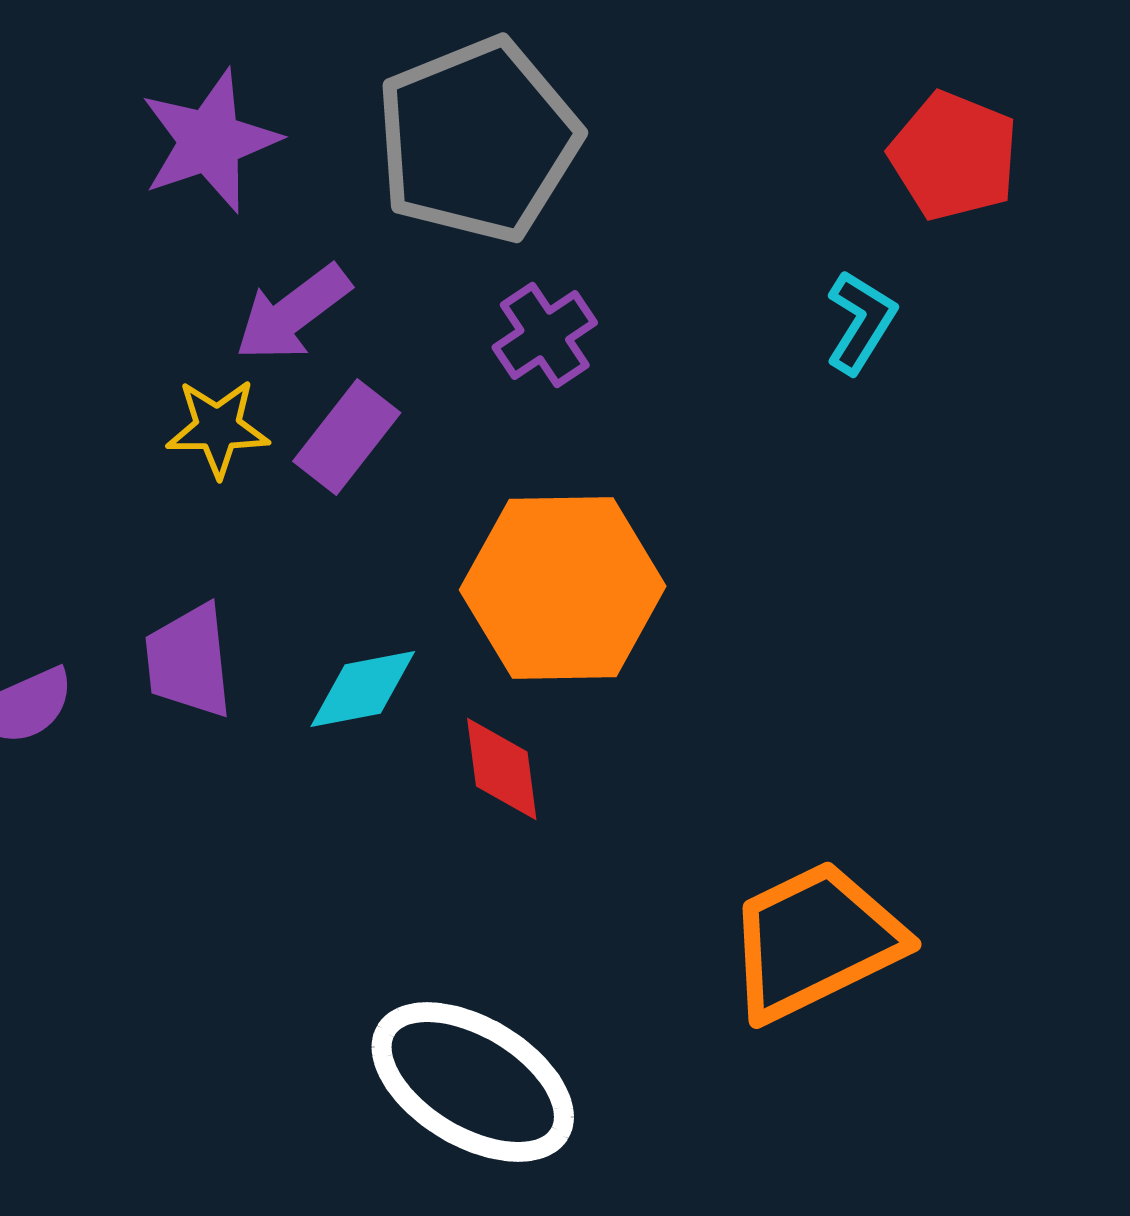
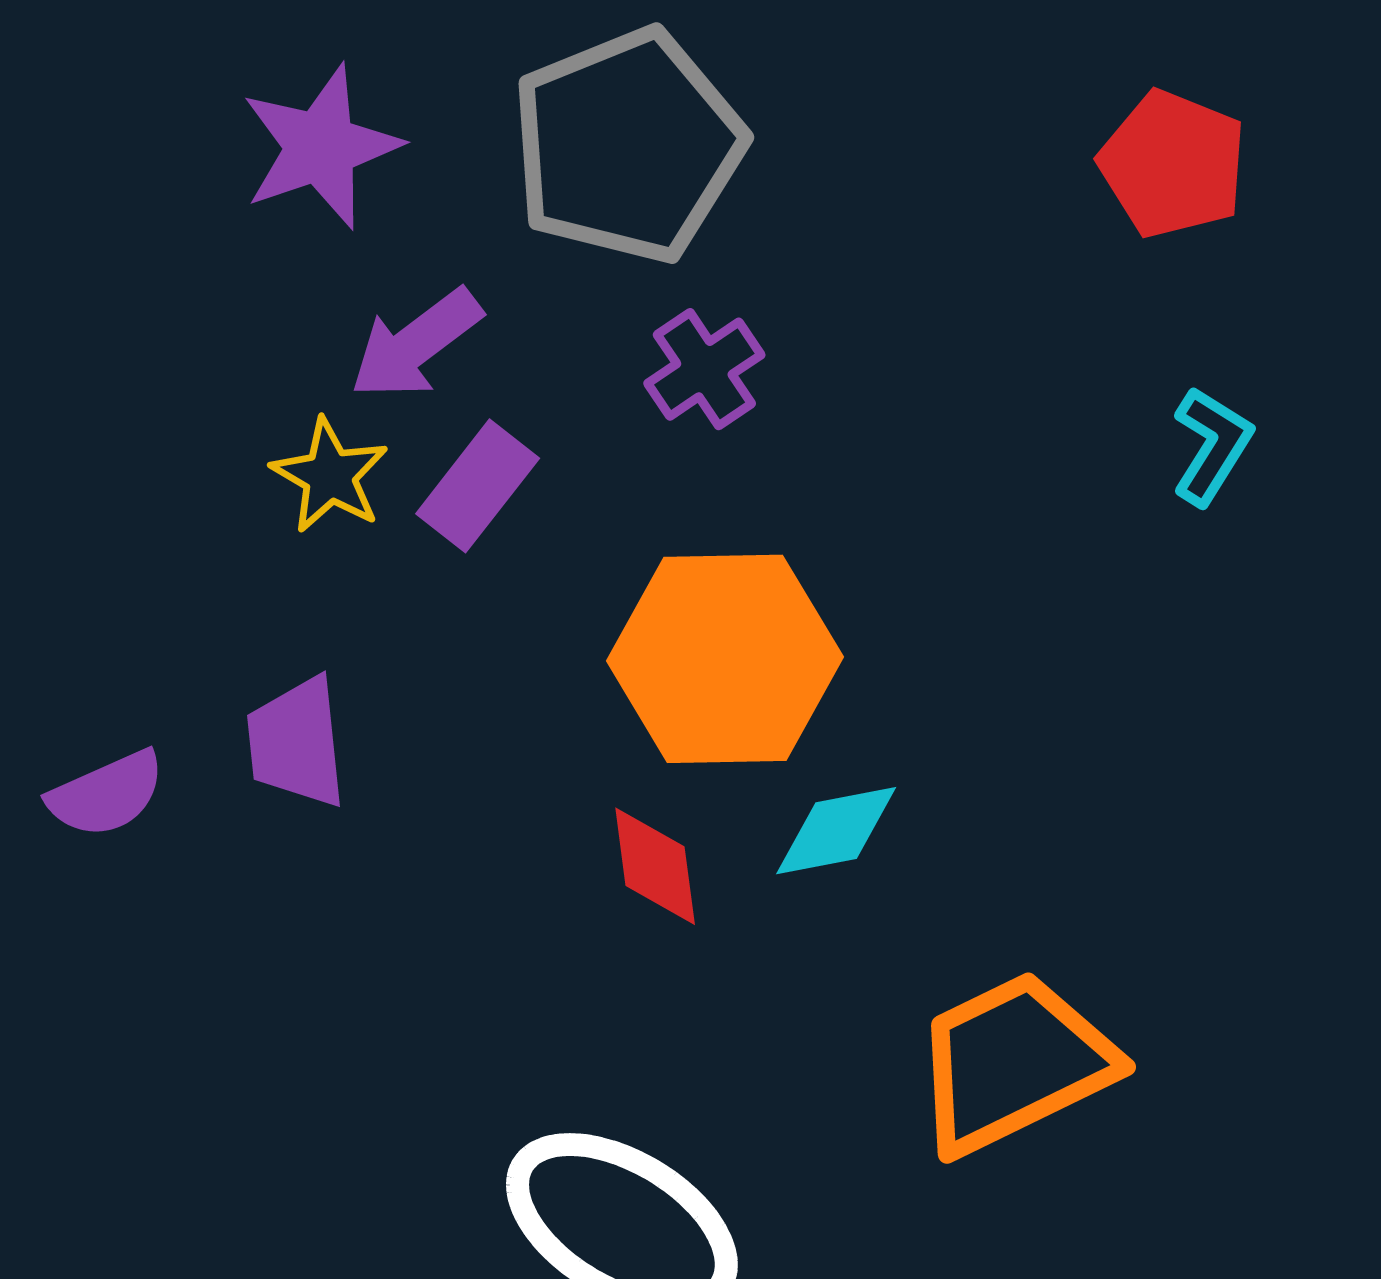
cyan L-shape: (861, 322) -> (1212, 446), moved
yellow star: (218, 428) -> (330, 476), turned 30
cyan diamond: (363, 689) -> (836, 831), moved

